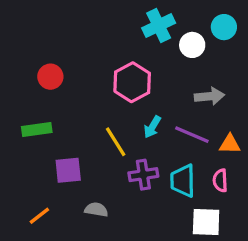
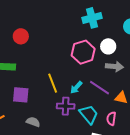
white circle: (192, 45) -> (108, 46), moved
pink hexagon: (132, 82) -> (83, 52), moved
cyan arrow: (152, 127) -> (76, 87), moved
cyan trapezoid: (183, 181) -> (89, 114), turned 130

